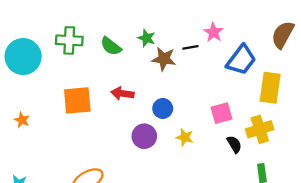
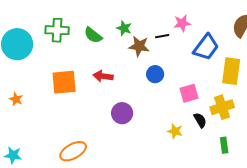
pink star: (214, 32) -> (182, 23), turned 30
blue circle: (163, 108) -> (155, 74), moved
yellow star: (185, 137) -> (175, 131), moved

